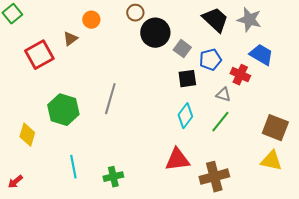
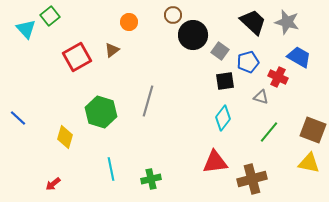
brown triangle: (70, 39) -> (112, 50), moved
green line: (220, 122) -> (269, 132), moved

